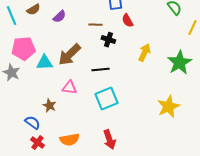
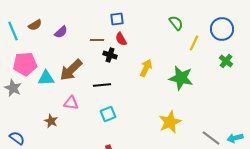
red semicircle: (127, 21) -> (121, 39), moved
green star: (179, 63) -> (181, 78), turned -30
cyan square: (106, 99) -> (108, 114), size x0.7
blue semicircle: (32, 123) -> (17, 138), moved

